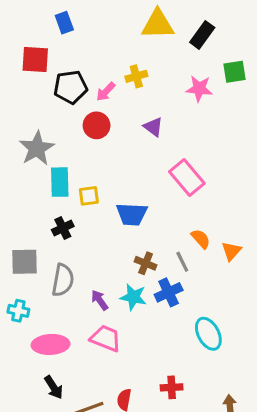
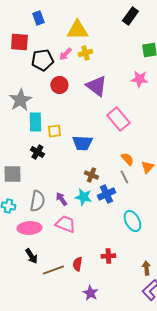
yellow triangle: (158, 24) -> (77, 30), moved
black rectangle: (202, 35) -> (130, 16), moved
pink star: (199, 89) -> (139, 79), moved
pink arrow: (106, 92) -> (65, 54), moved
purple triangle: (153, 127) -> (96, 86), size x1.6
black cross: (63, 228) -> (37, 152), turned -32
gray line: (182, 262) -> (124, 177), moved
gray semicircle: (63, 280) -> (37, 201), moved

